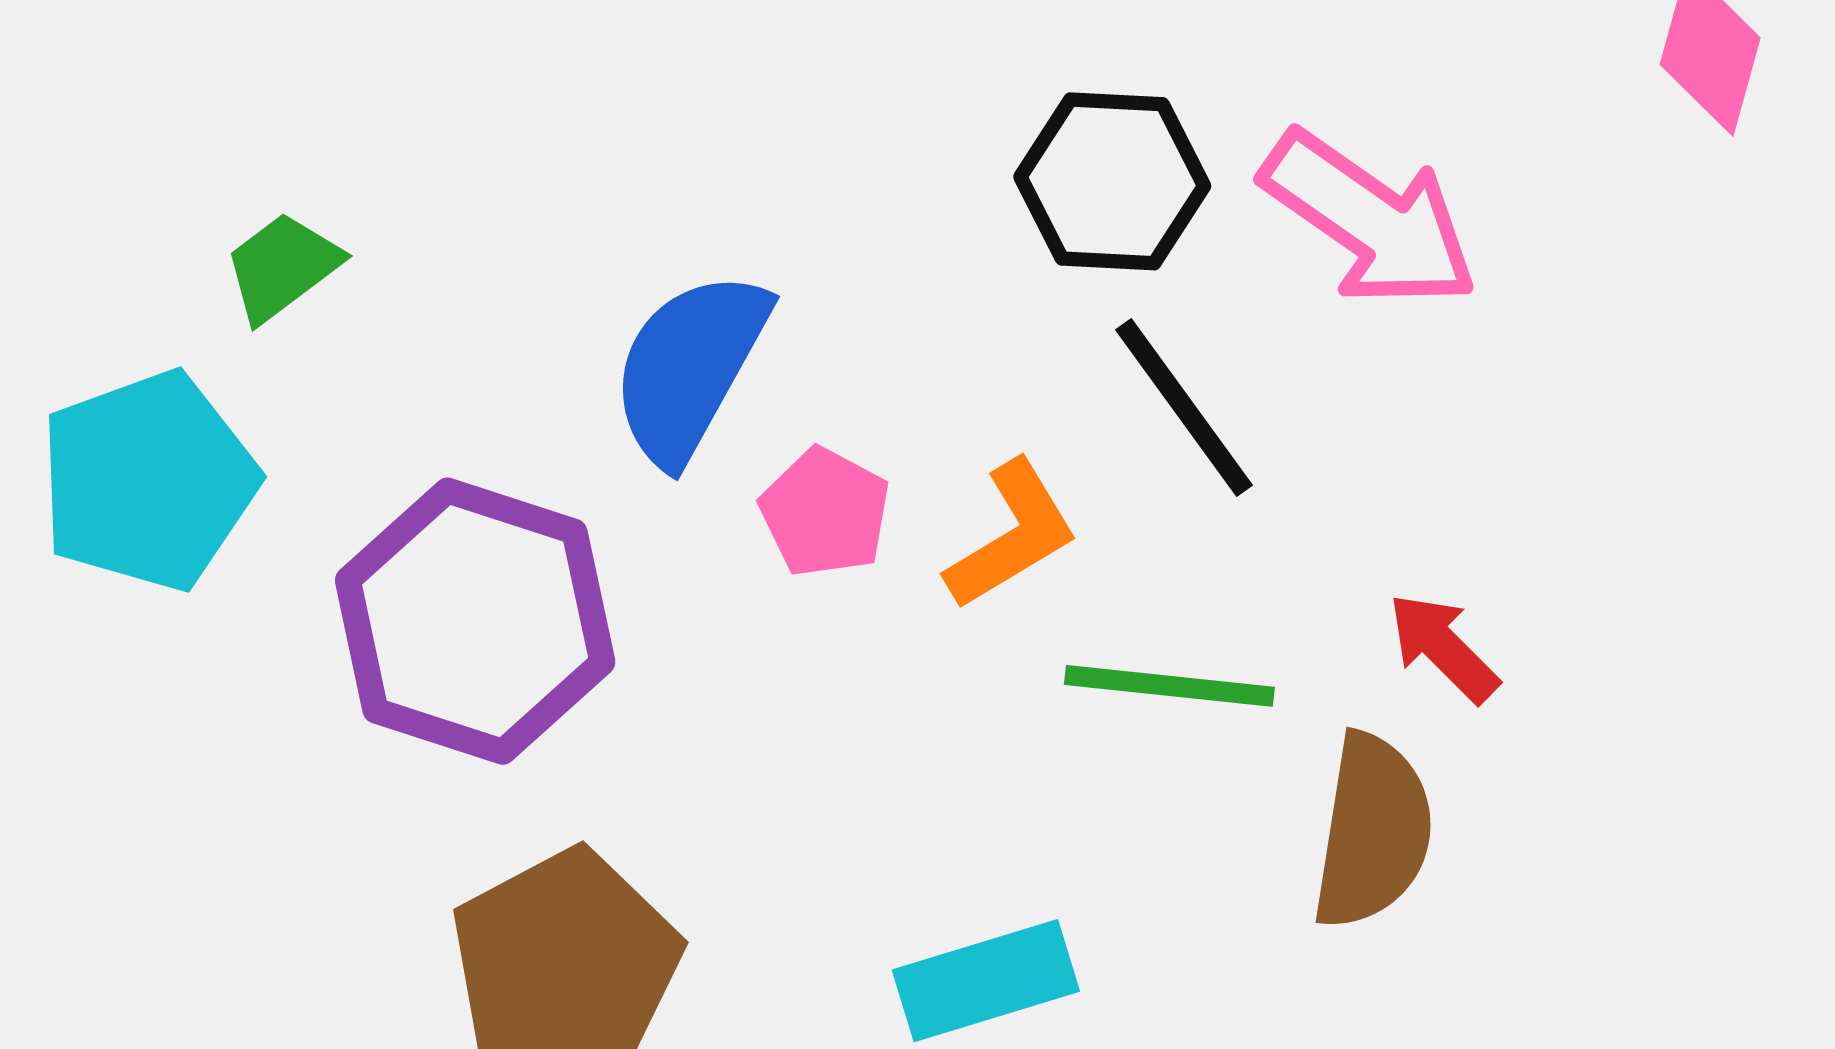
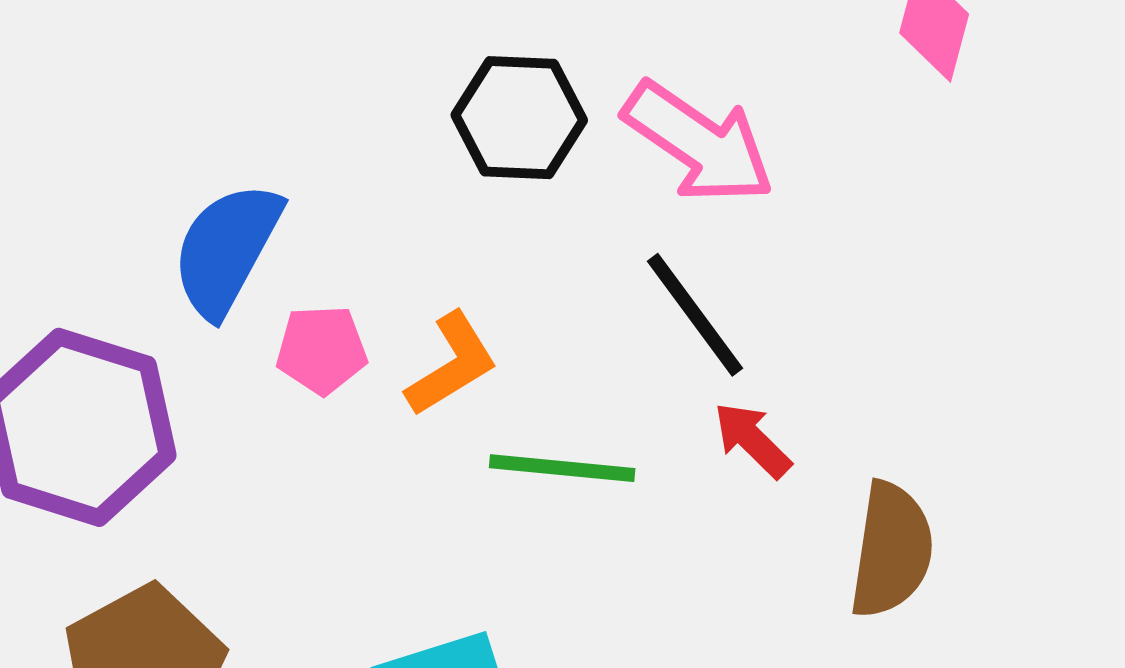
black line: (1184, 407) -> (695, 315), moved
pink pentagon: (825, 513) -> (322, 350), turned -30
brown semicircle: (1373, 831) -> (891, 550), moved

